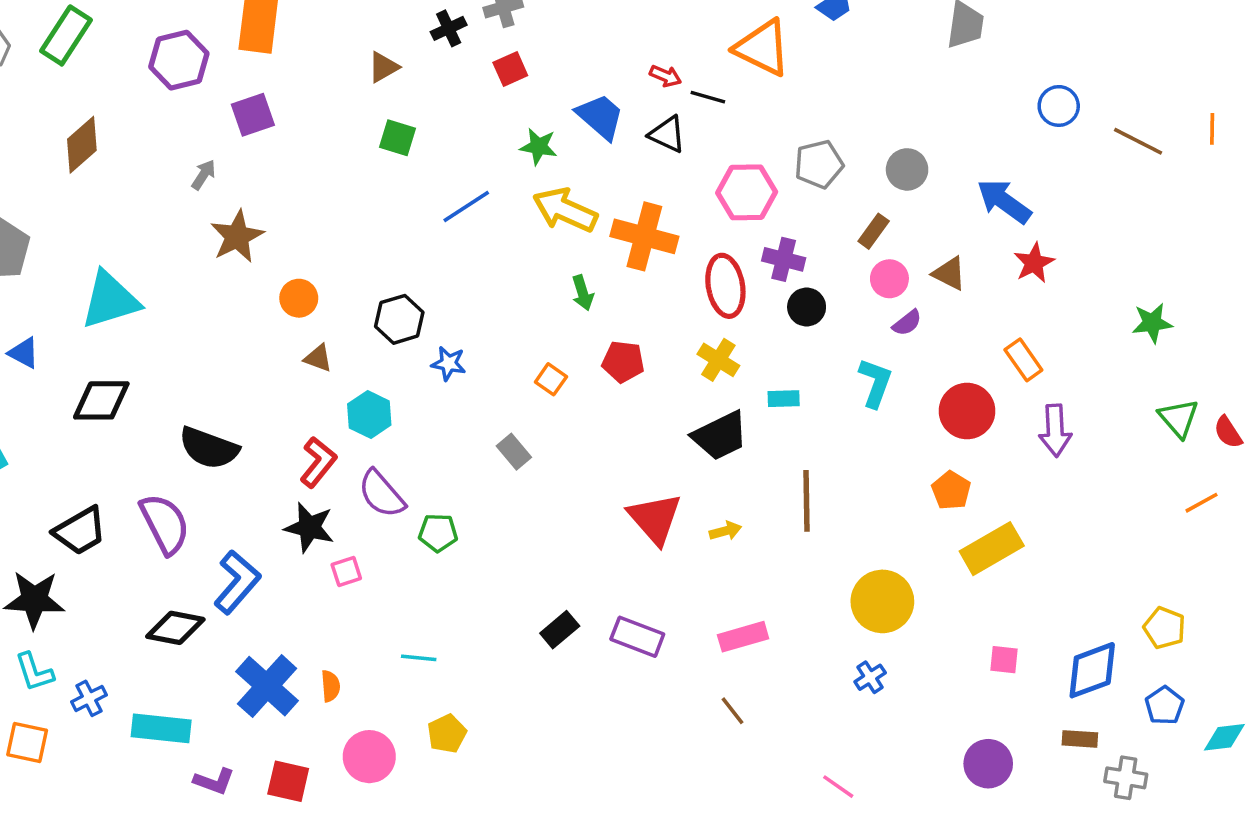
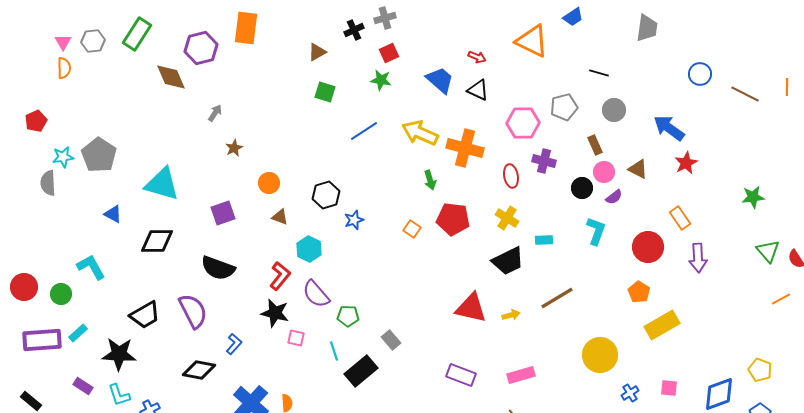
black line: (708, 97) -> (599, 73), moved
purple square: (253, 115) -> (223, 213), moved
brown diamond: (82, 145) -> (171, 77), moved, turned -72
green star: (539, 147) -> (381, 80), moved
brown rectangle: (874, 231) -> (595, 145), turned -60
brown star: (237, 236) -> (234, 148), size x0.6
red ellipse: (725, 286) -> (511, 176), size x0.7
cyan triangle: (110, 300) -> (162, 184), turned 33
black circle: (807, 307) -> (582, 188), moved
red pentagon: (623, 362) -> (453, 219), size x1.4
blue star: (449, 363) -> (354, 220), turned -30
gray rectangle: (514, 452) -> (391, 340), moved
brown line: (807, 501) -> (557, 298), turned 60
red triangle: (655, 519) -> (471, 308), turned -36
pink square: (346, 571) -> (296, 338), turned 30
blue L-shape: (237, 582) -> (234, 344), size x0.6
black rectangle: (560, 630) -> (361, 371), moved, size x1.5
cyan line: (419, 658) -> (334, 351), moved, turned 66
blue cross: (870, 677) -> (630, 393), moved

